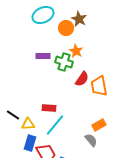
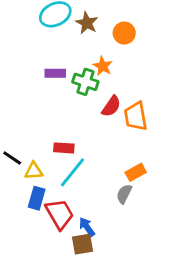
brown star: (79, 19) -> (87, 23), moved
orange circle: (66, 28) -> (124, 33), moved
gray semicircle: (91, 140) -> (124, 194), turned -112

